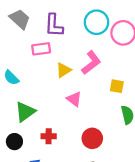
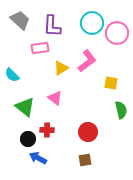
pink triangle: (74, 99) -> (55, 98), moved
green triangle: (25, 112) -> (25, 107), turned -45
black circle: (14, 142) -> (28, 139), moved

